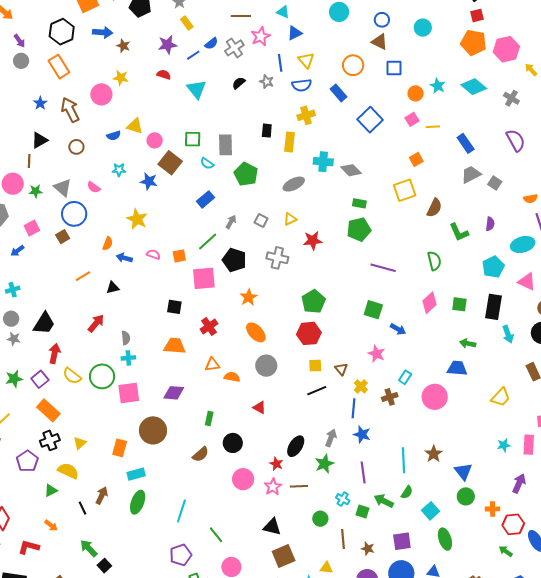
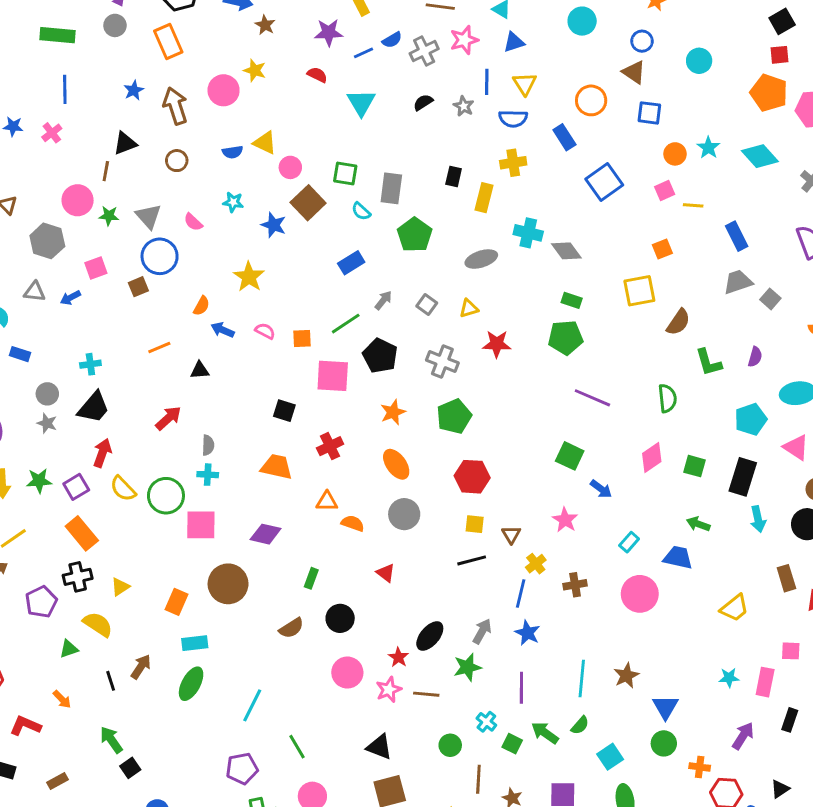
cyan cross: (13, 290) -> (90, 364), moved
green pentagon: (313, 301) -> (454, 416), moved
cyan rectangle: (405, 377) -> (629, 542), moved

